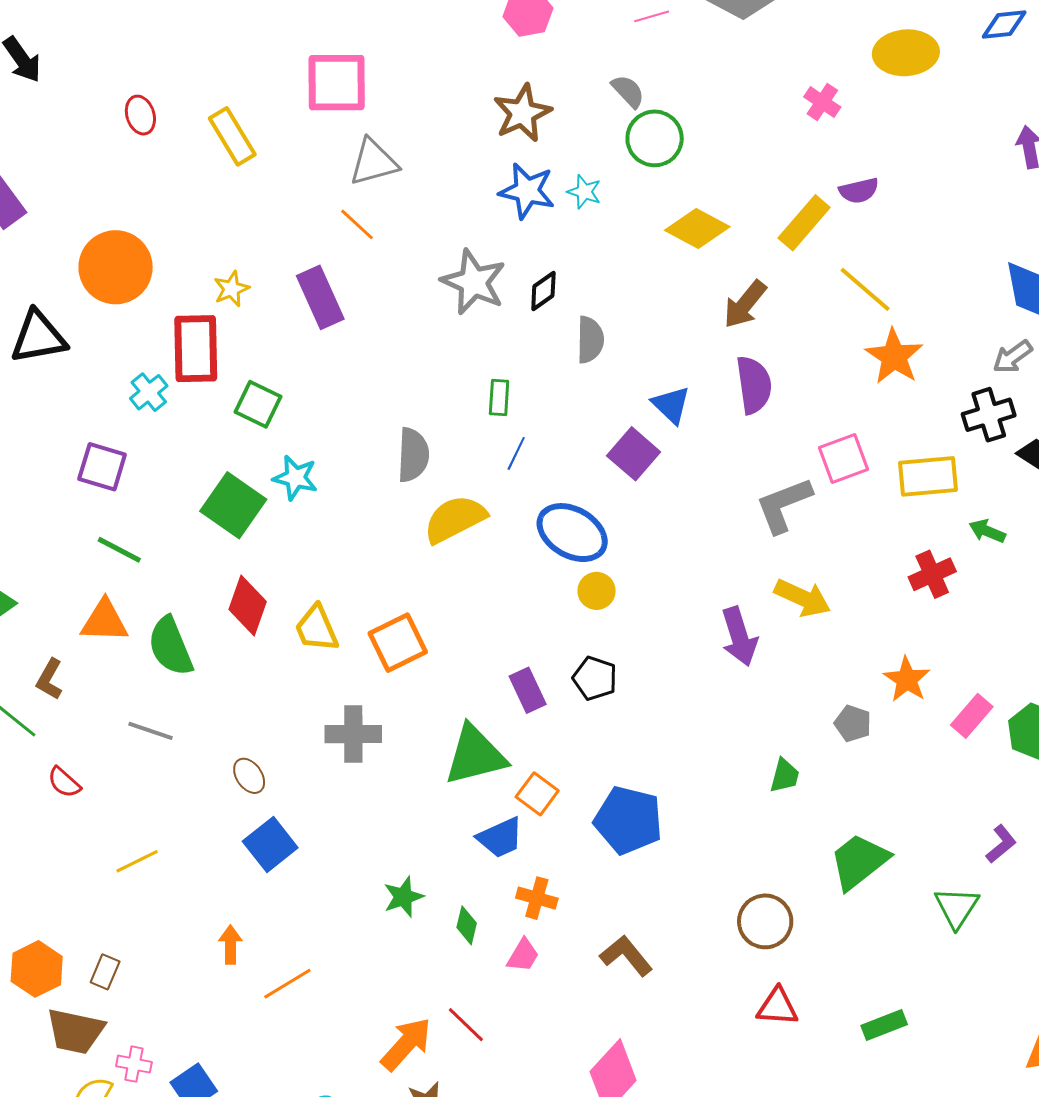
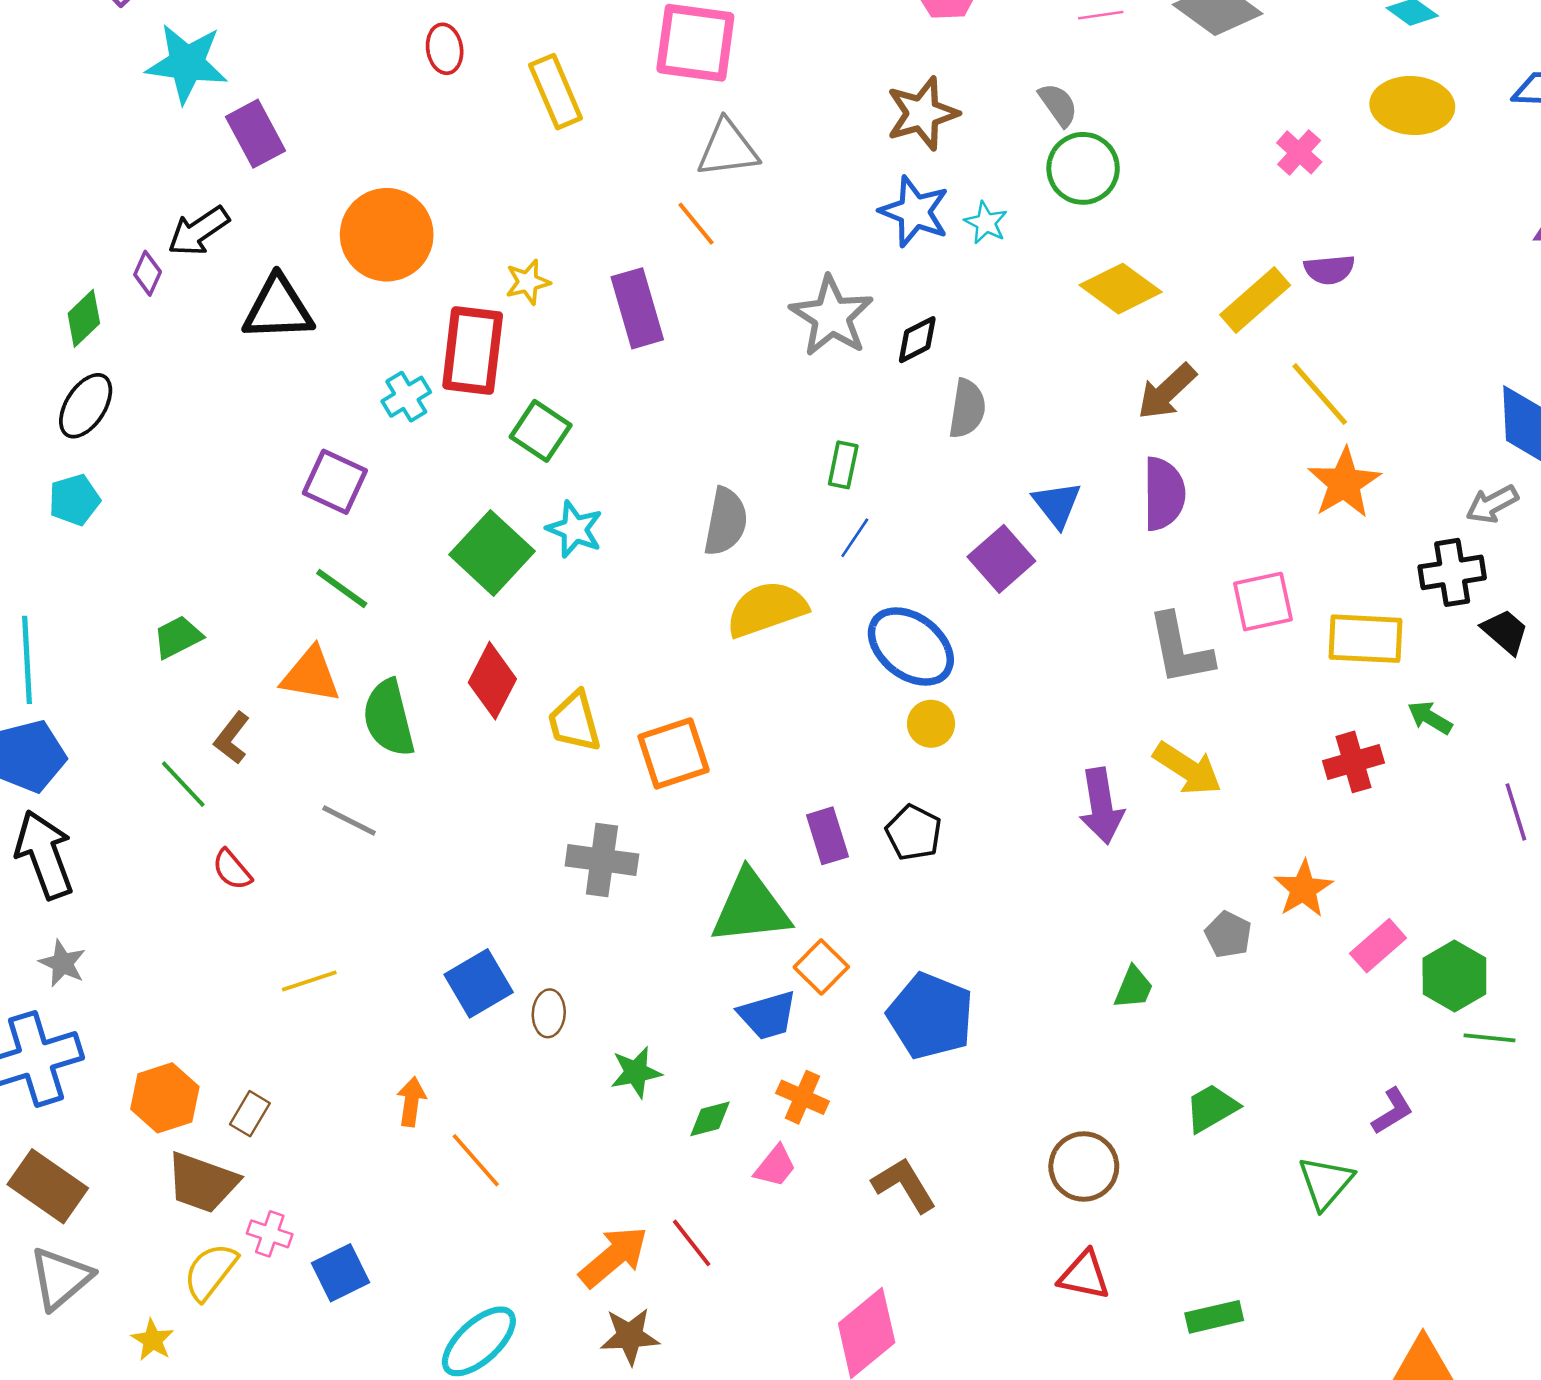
gray L-shape: (784, 505) -> (1180, 649), turned -88
brown ellipse: (249, 776) -> (549, 1013), moved, turned 30
green trapezoid: (859, 861) -> (1212, 1108), size x0.7
green diamond: (467, 925) -> (710, 1119), turned 54
orange line: (287, 984) -> (476, 1160), turned 72

